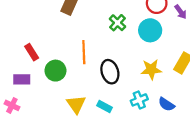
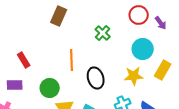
cyan circle: (150, 30) -> (143, 49), moved
green circle: (55, 71) -> (50, 88), moved

